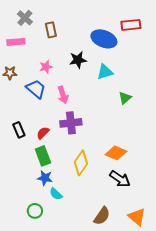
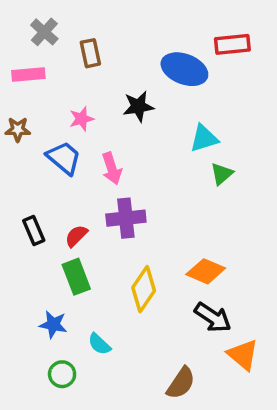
cyan triangle: (105, 72) -> (204, 138), moved
blue star: (45, 178) -> (53, 325), moved
orange triangle: (137, 217) -> (243, 355), moved

